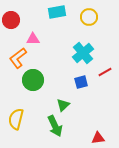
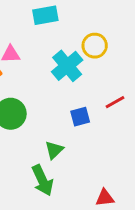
yellow circle: (89, 17) -> (95, 46), moved
cyan cross: (83, 53) -> (67, 66), moved

